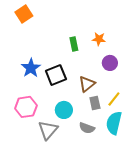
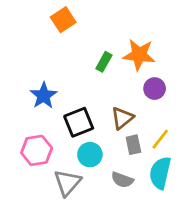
orange square: (24, 14) -> (63, 20), moved
orange star: (99, 39) -> (139, 55), size x1.6
green rectangle: (74, 44) -> (104, 62), turned 40
black square: (56, 75) -> (79, 122), moved

